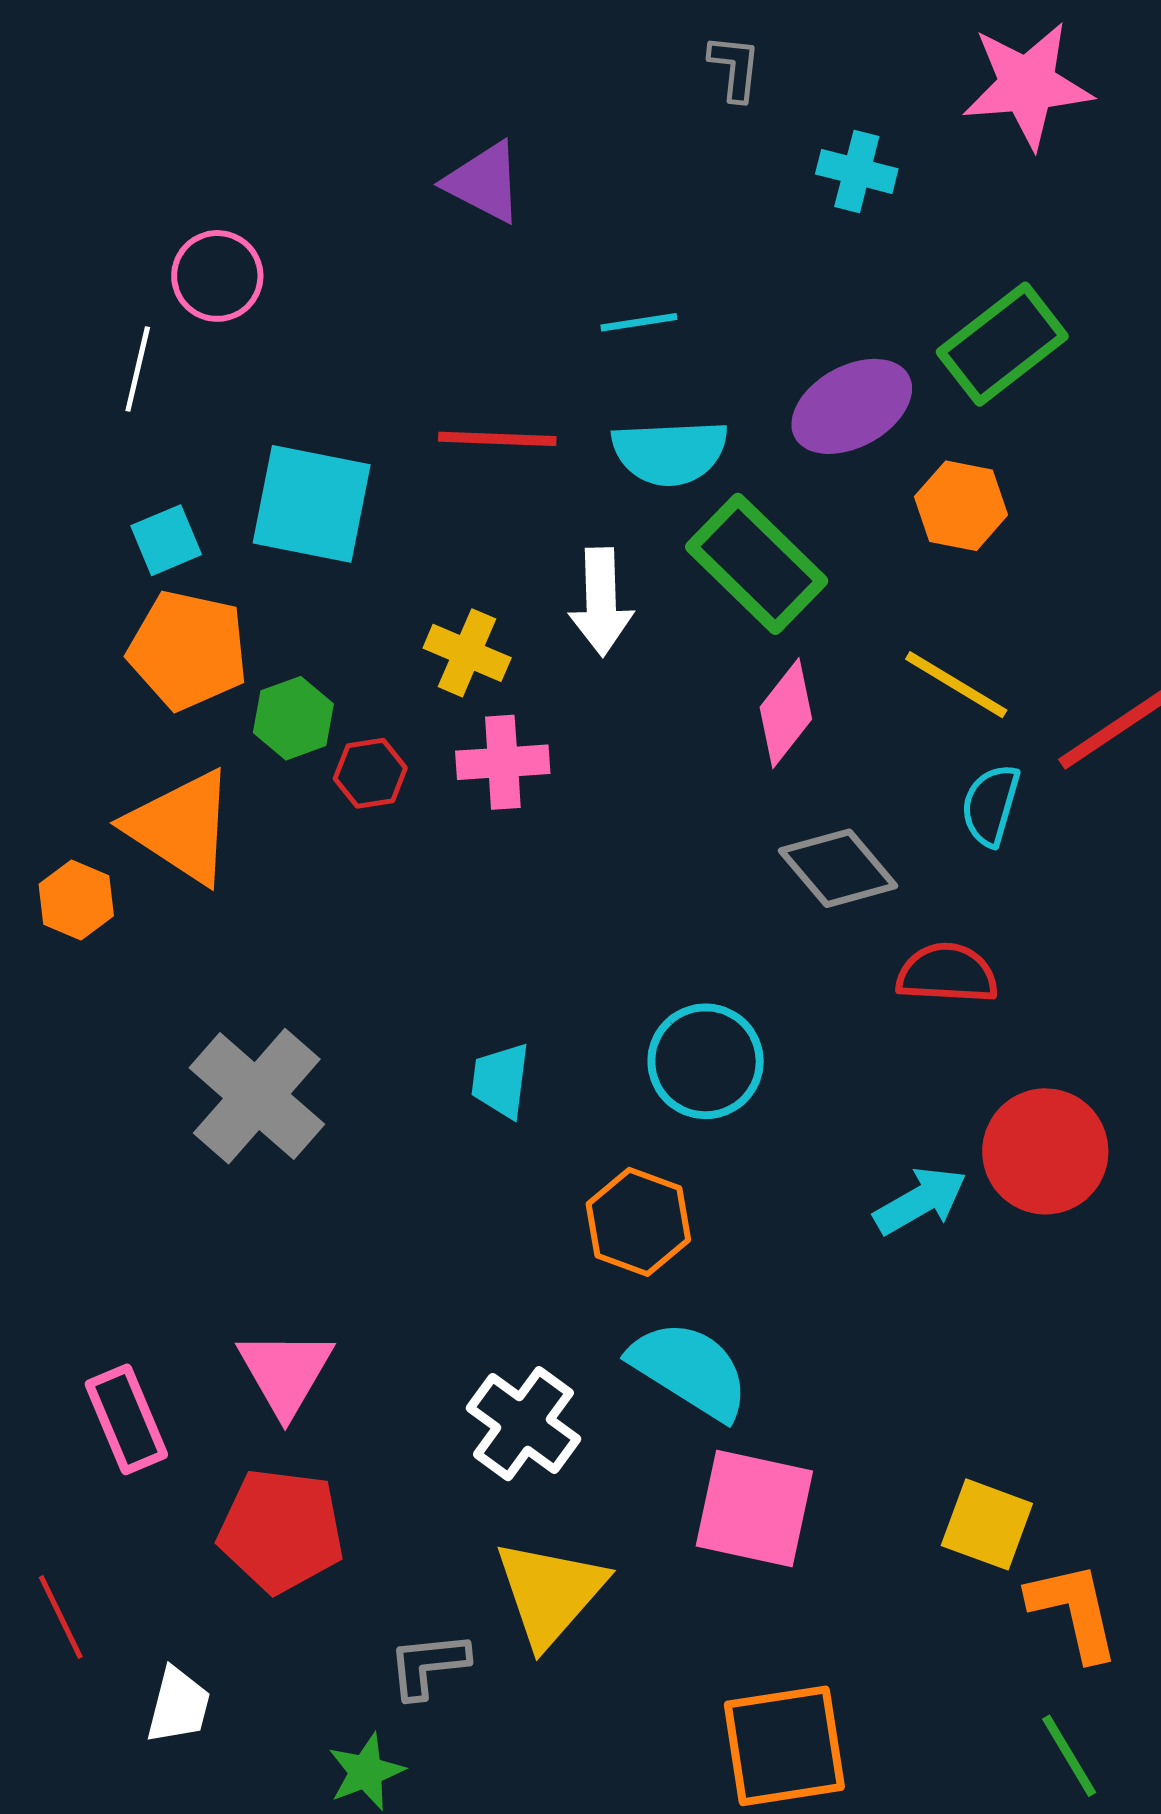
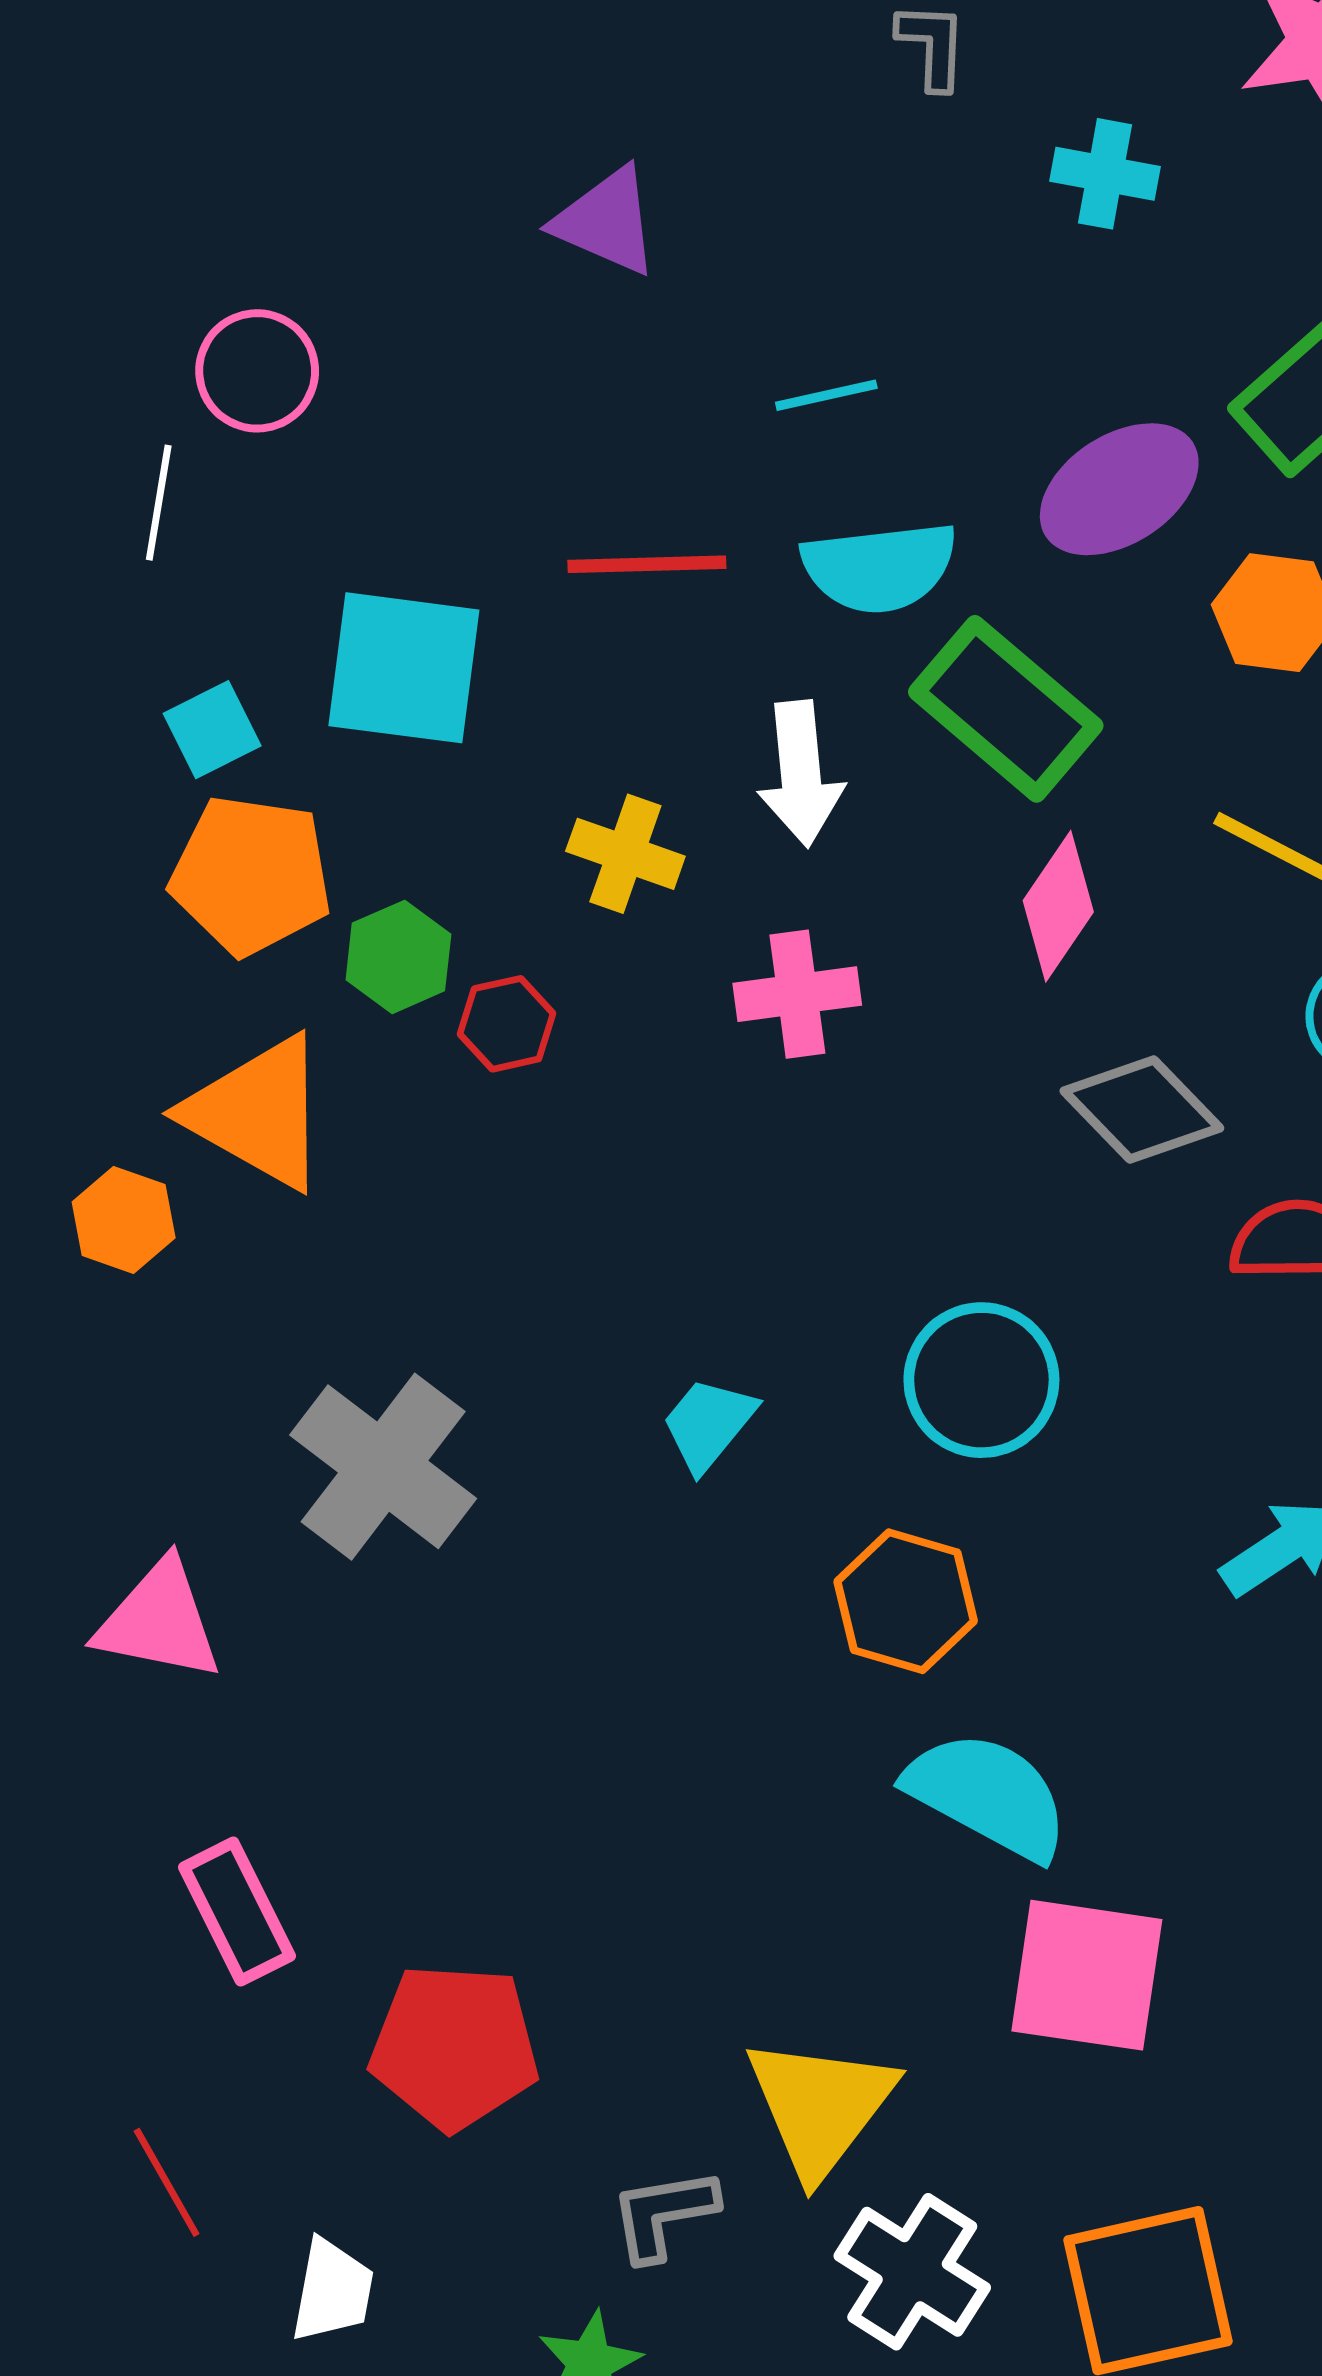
pink cross: (503, 762) -> (797, 994), moved
cyan trapezoid: (501, 1080) -> (709, 1424), turned 36
pink triangle: (285, 1372) -> (159, 1621), moved, turned -45
white cross: (523, 1424) -> (912, 2272), moved

